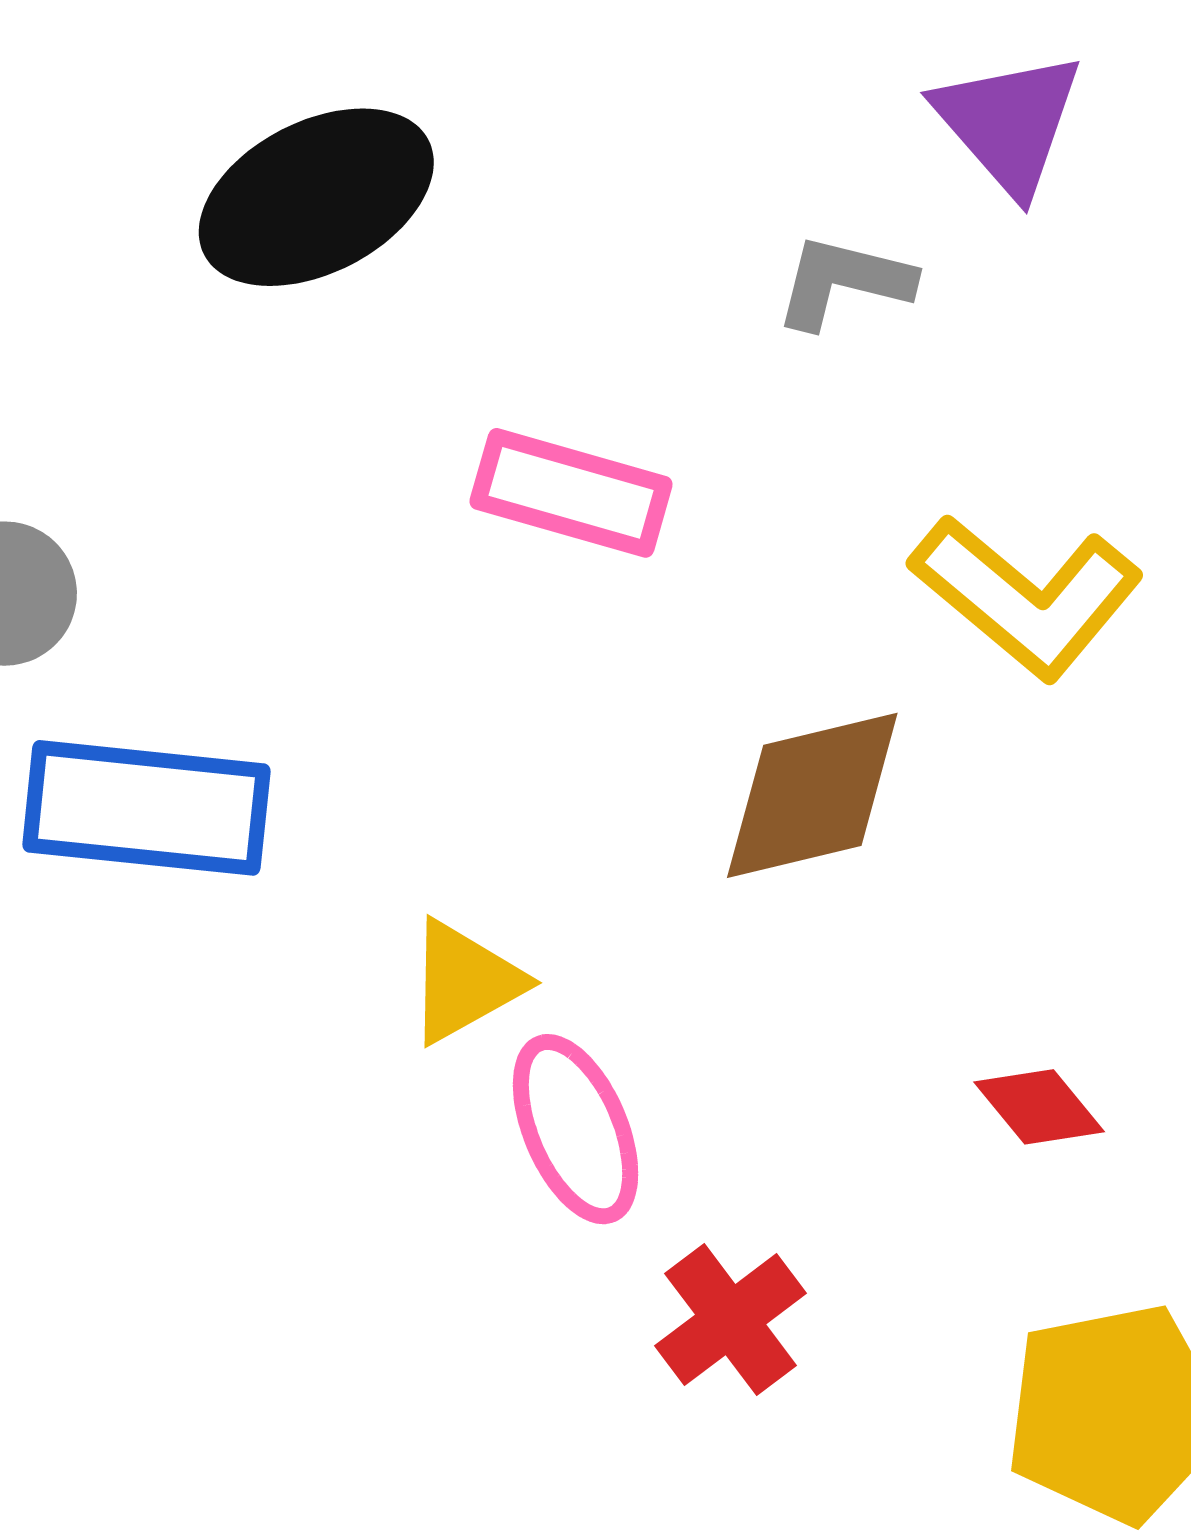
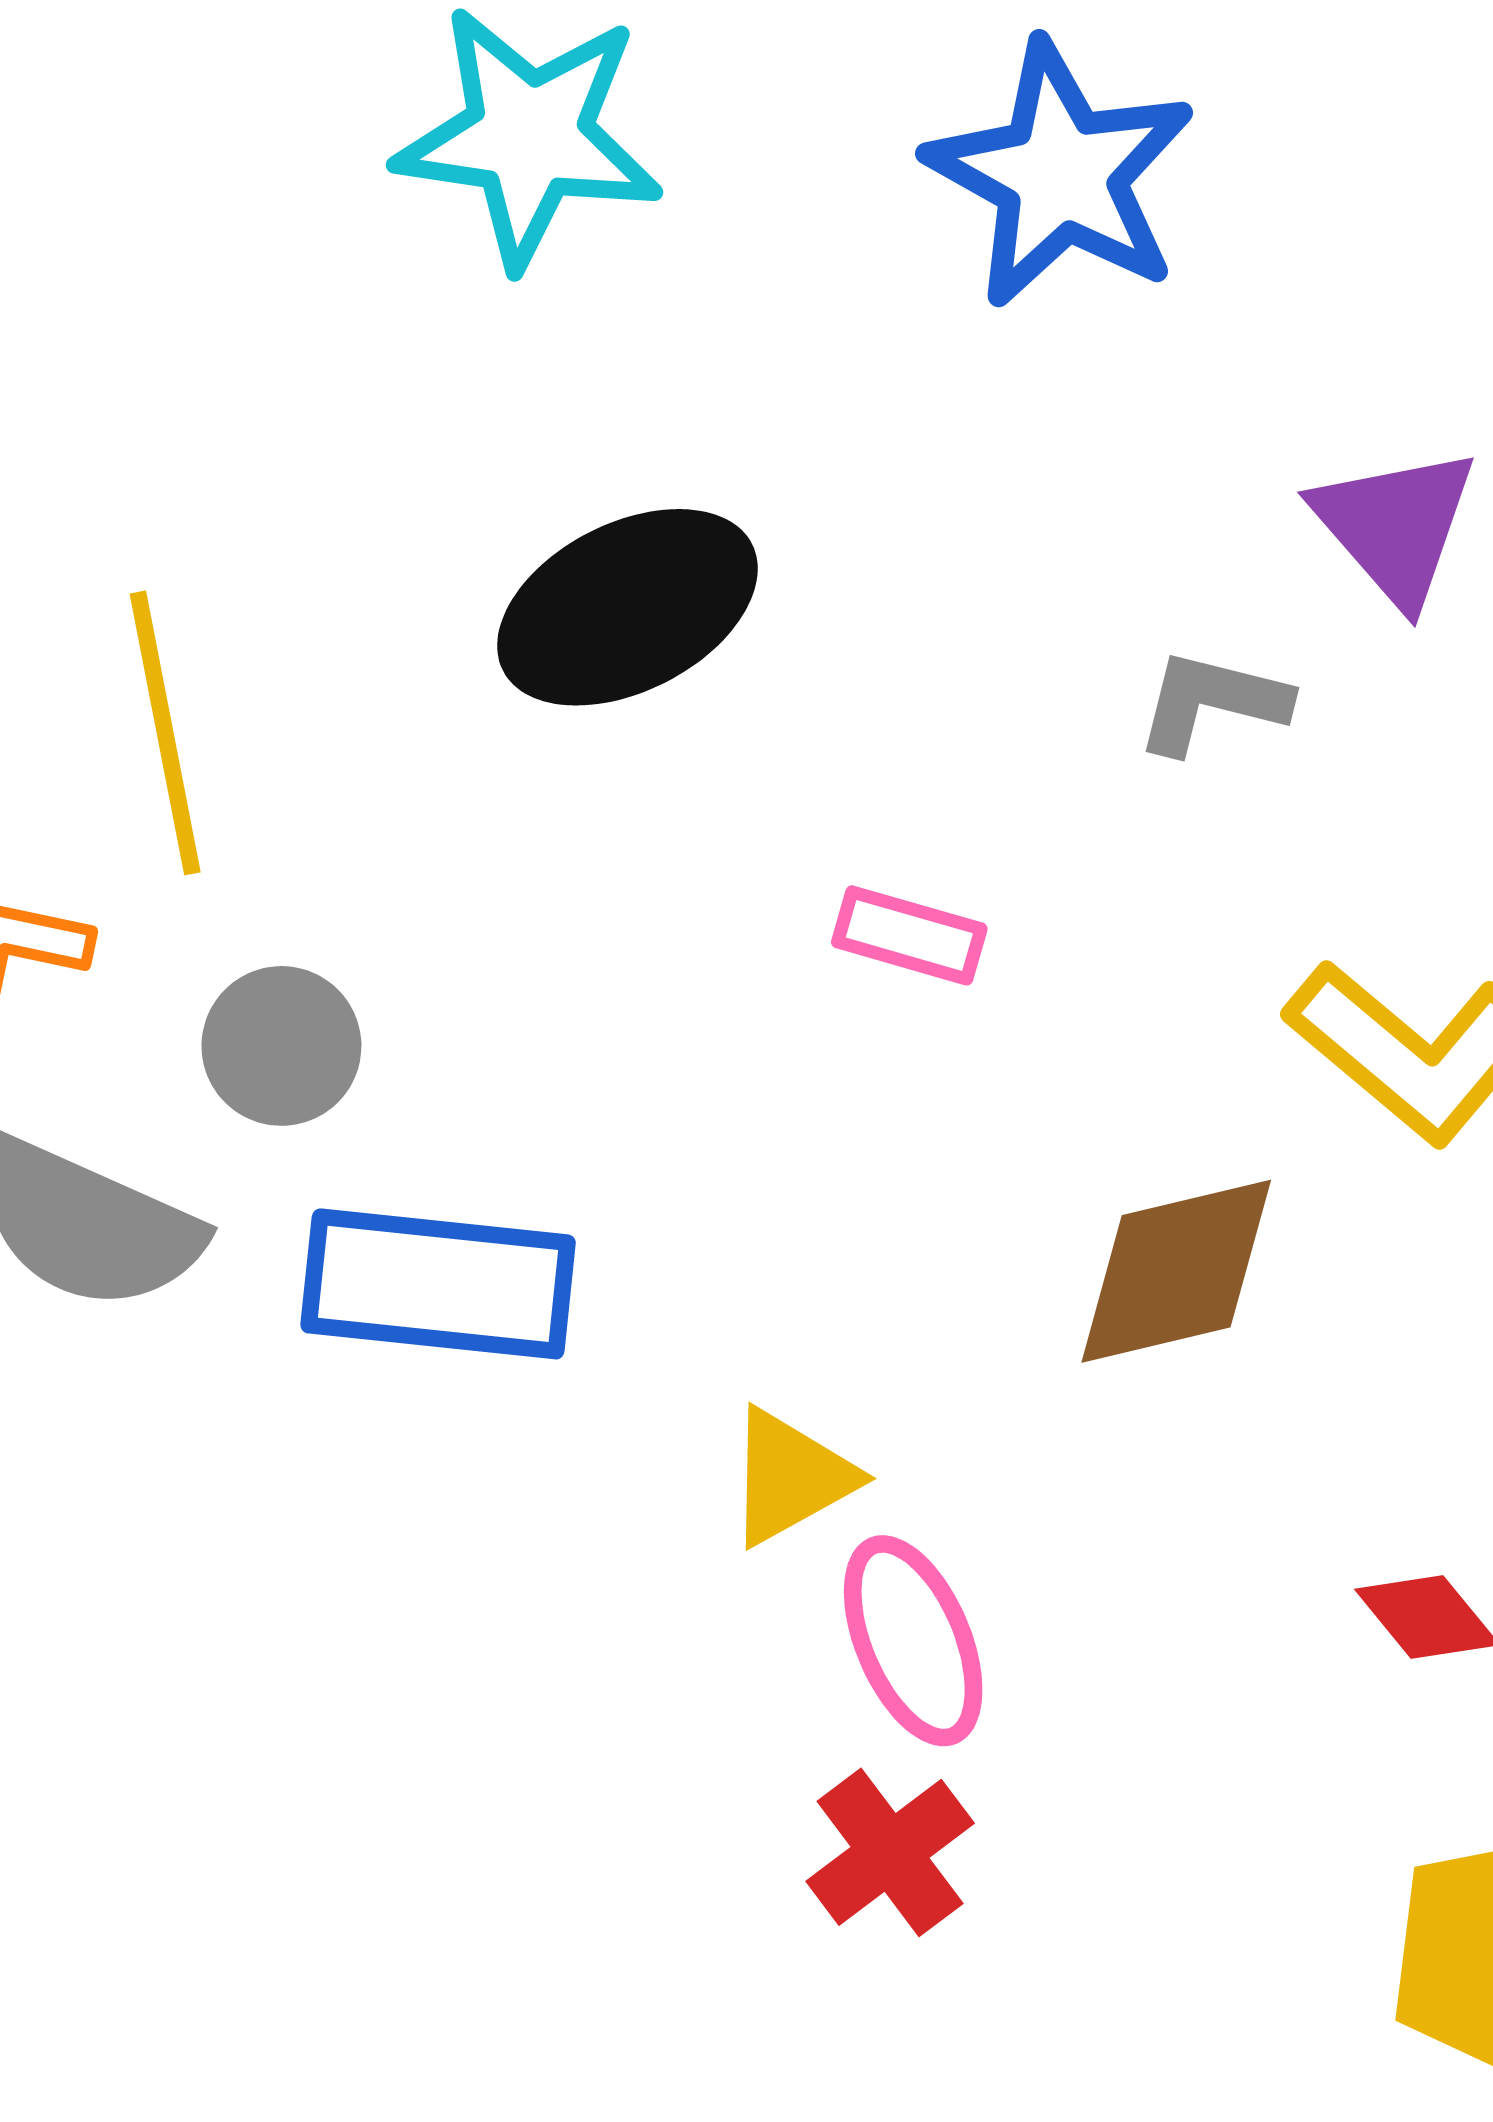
pink rectangle: (571, 493) -> (909, 935), size x0.7
red cross: (731, 1320) -> (890, 1852), moved

